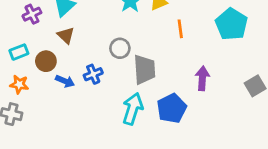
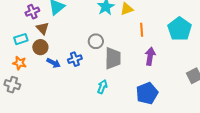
brown triangle: (66, 35) -> (42, 28), moved
purple arrow: (202, 78) -> (150, 56), moved
blue pentagon: (172, 108) -> (147, 93), moved
cyan arrow: (133, 109) -> (102, 87), size x0.6

